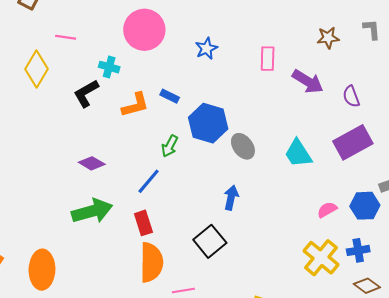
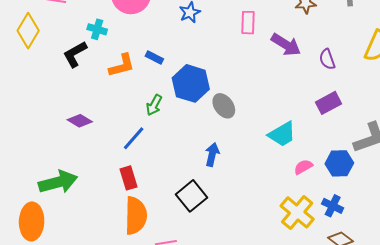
purple rectangle: (353, 142) -> (328, 103), size x0.7
cyan trapezoid: (298, 153) -> (282, 134), moved, turned -88
green arrow: (92, 211) -> (58, 182), moved
blue cross: (358, 250) -> (333, 206), turned 35

